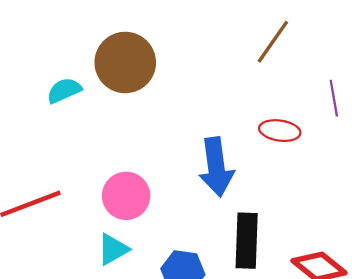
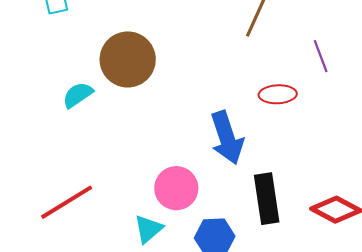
pink circle: (126, 196) -> (176, 188), moved

